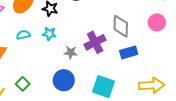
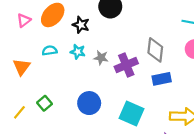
gray star: (71, 52) -> (101, 58), moved

